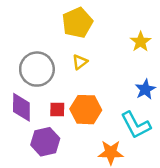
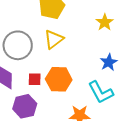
yellow triangle: (80, 62) -> (54, 39), size x1.5

